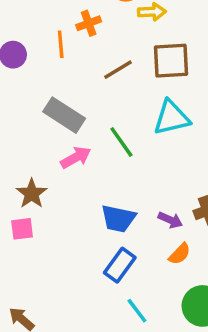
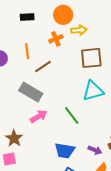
orange cross: (89, 23) -> (56, 39), moved
brown line: (118, 70) -> (43, 67), moved
green line: (121, 142) -> (72, 116), moved

